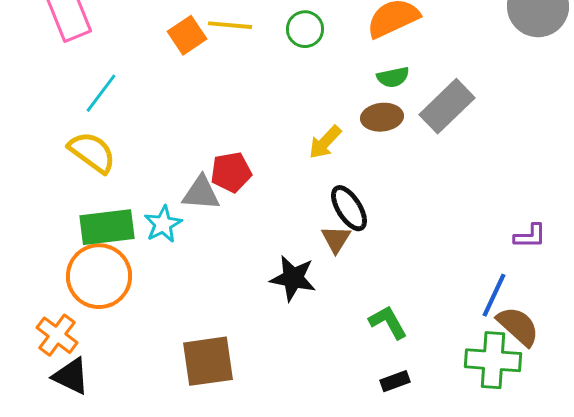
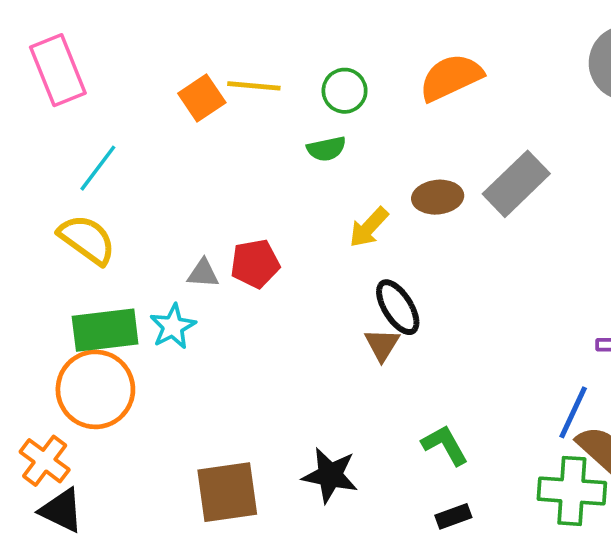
green semicircle: (393, 77) -> (326, 149), moved
gray triangle: (201, 193) -> (203, 273), moved, size x0.7
black star: (293, 278) -> (330, 475), moved

